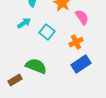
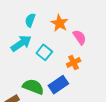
cyan arrow: (24, 23) -> (21, 43), size x1.5
blue rectangle: (81, 64) -> (58, 85), moved

